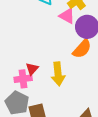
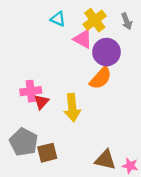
pink cross: (23, 79) -> (31, 91), moved

